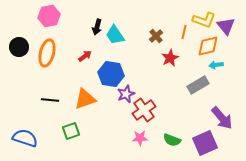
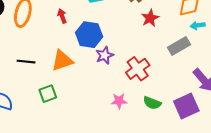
red arrow: (85, 56) -> (62, 16), turned -72
red cross: (144, 110) -> (138, 69), moved

